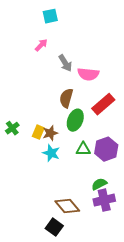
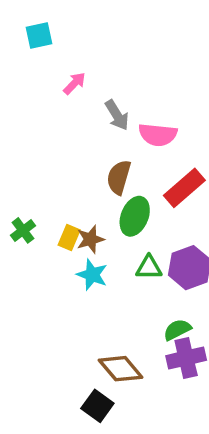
cyan square: (50, 16) -> (39, 35), moved

